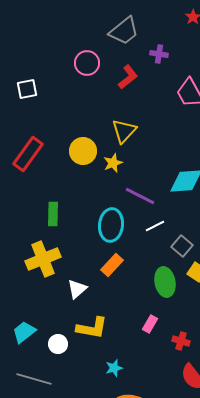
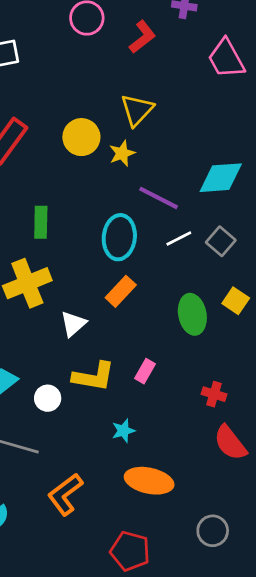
gray square: (182, 246) -> (221, 241), moved
pink rectangle: (150, 324) -> (145, 371), moved

